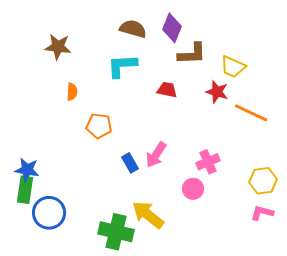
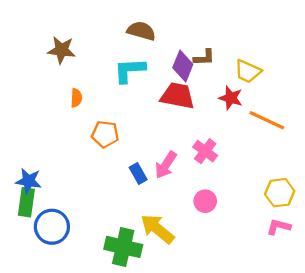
purple diamond: (172, 28) -> (183, 66), moved
brown L-shape: (192, 54) -> (204, 57), size x0.7
red trapezoid: (167, 90) -> (178, 96), size x1.6
pink cross: (208, 162) -> (205, 151), moved, turned -30

